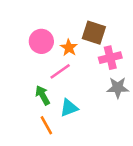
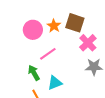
orange star: (69, 48) -> (54, 26), moved
pink cross: (110, 58) -> (88, 43), turned -30

